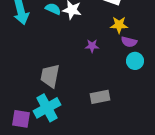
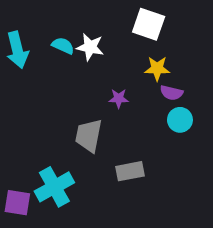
gray trapezoid: (50, 76) -> (89, 136), moved

